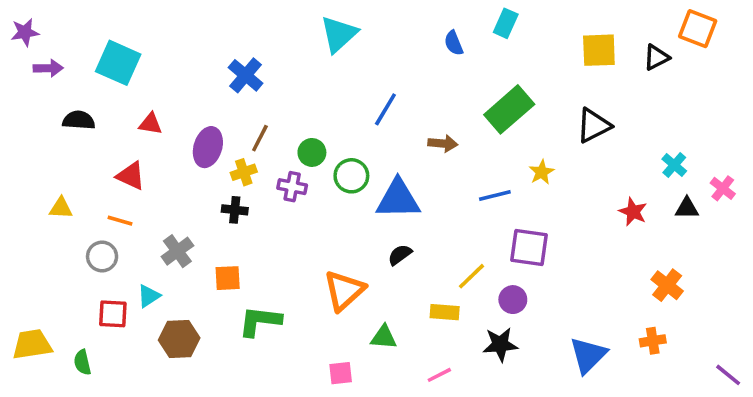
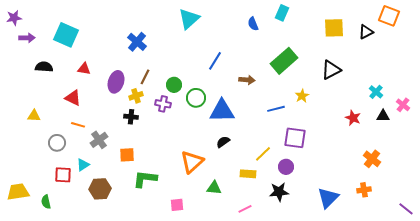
orange line: (120, 221) -> (78, 125), moved
pink square: (341, 373) -> (177, 205), moved

